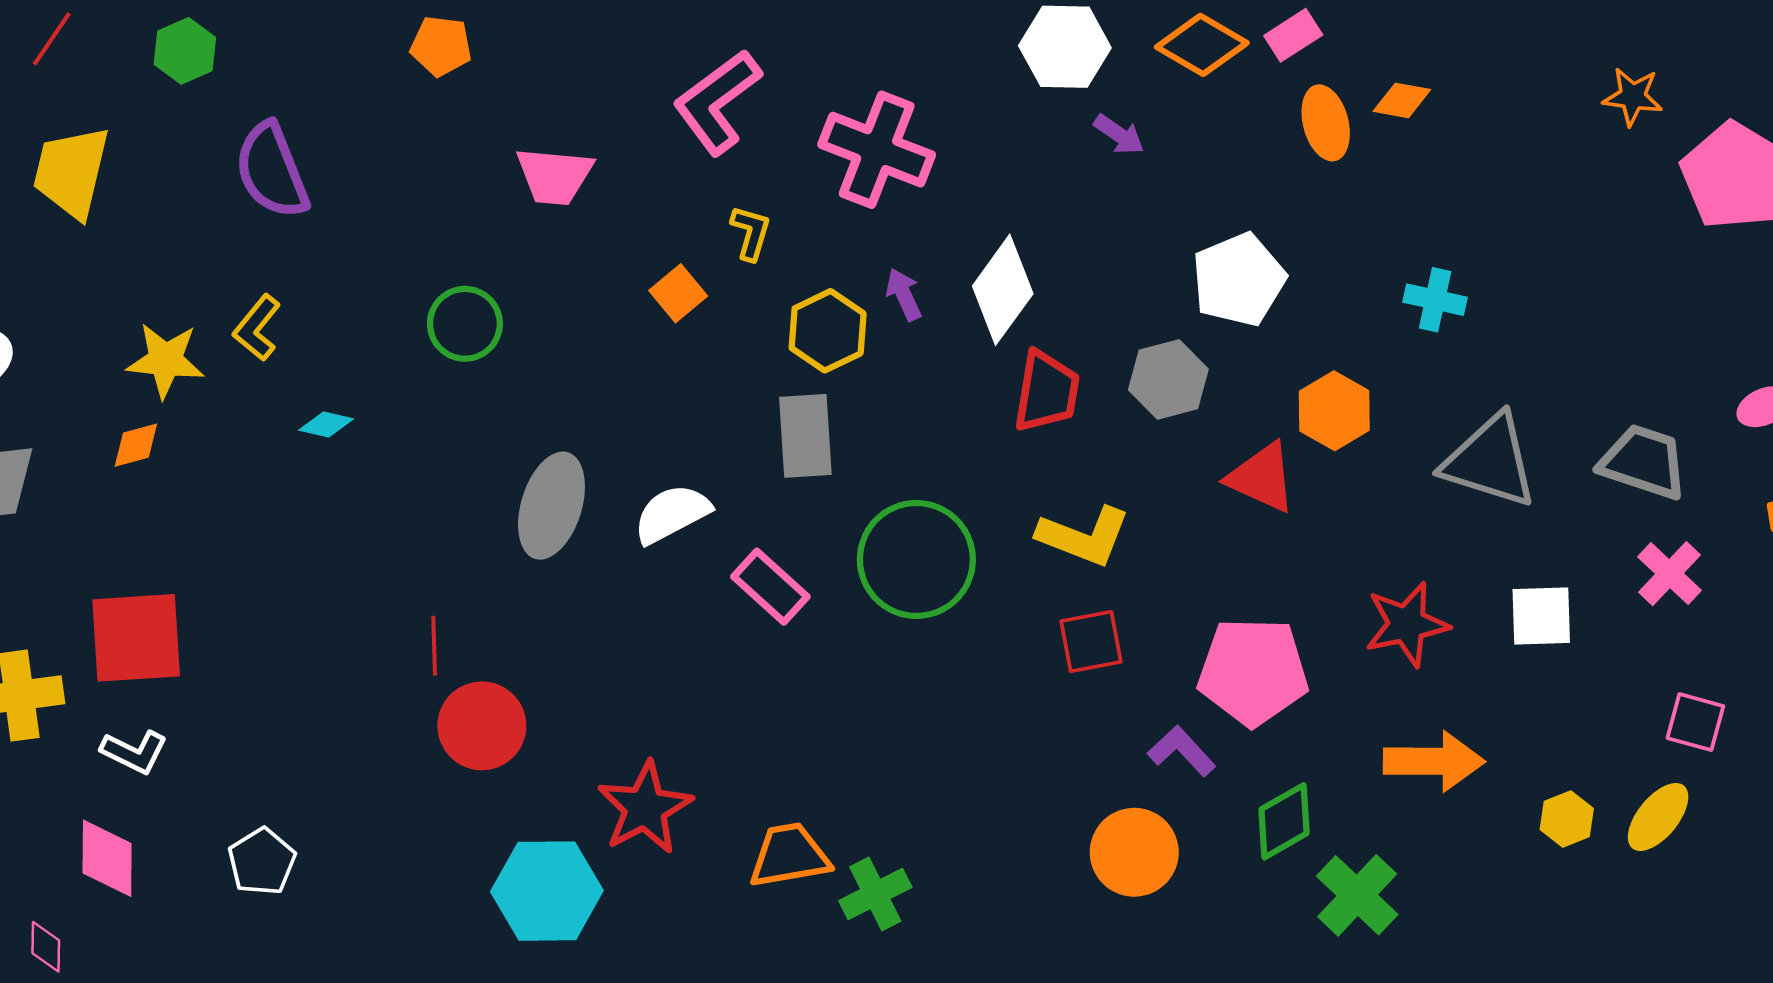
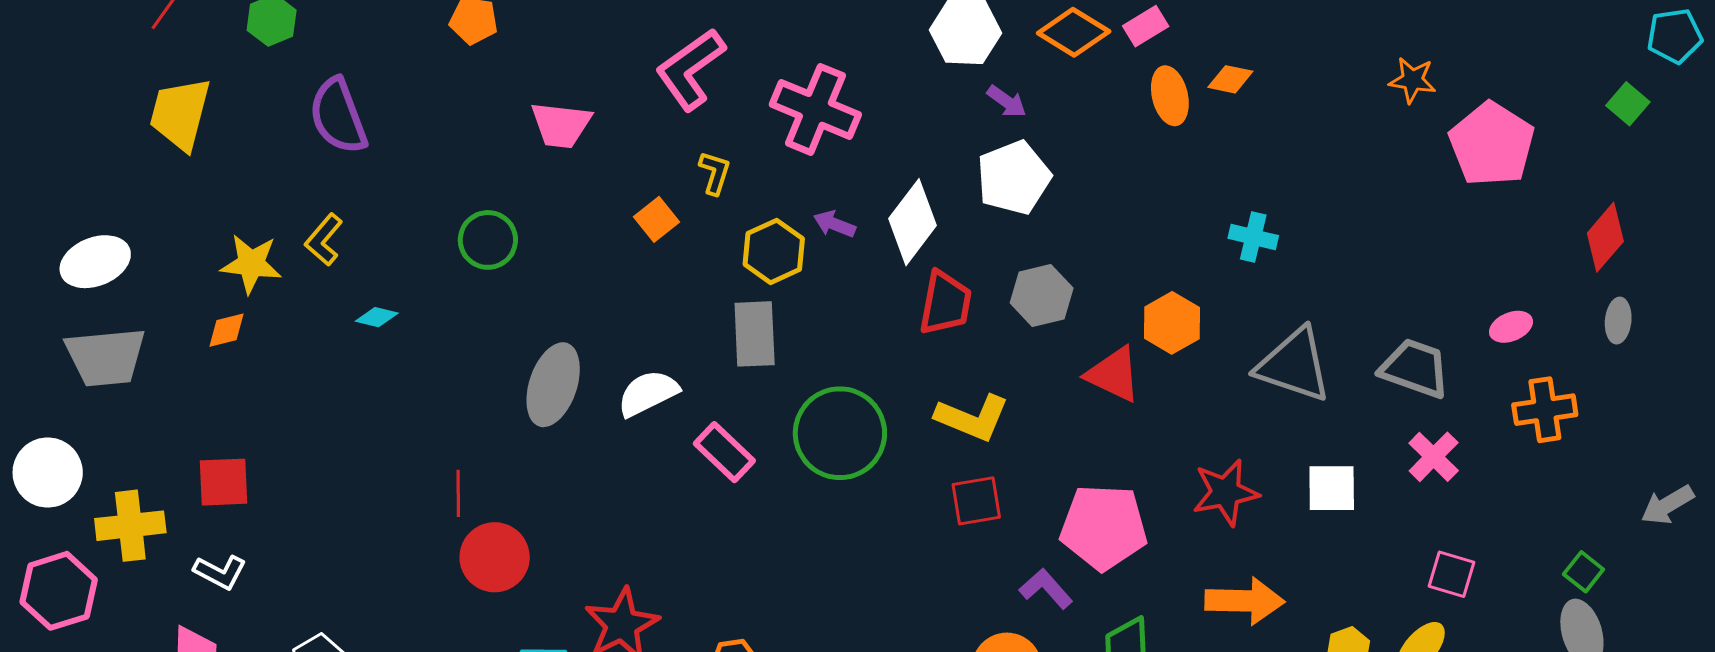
white pentagon: (1239, 280) -> (1014, 178), moved
purple arrow: (904, 294) -> (834, 224), turned -45
red square: (136, 638) -> (223, 482), size x0.7

